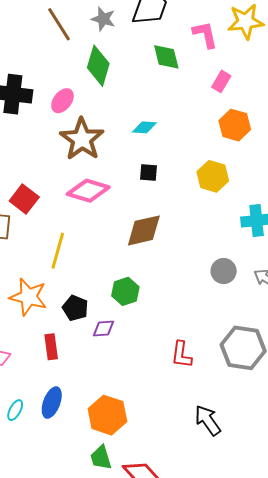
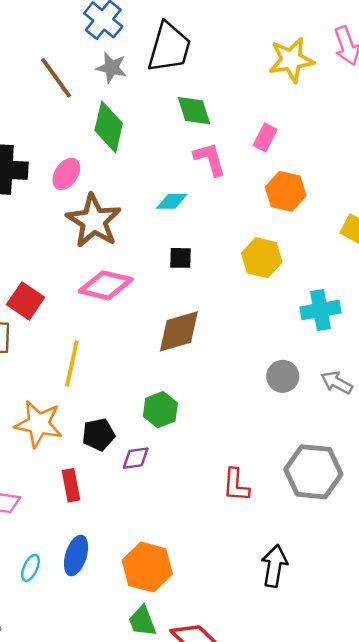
pink L-shape: (205, 35) -> (210, 159), moved
black pentagon: (75, 308) -> (98, 434), turned -30
black arrow: (208, 420) -> (274, 566), turned 48

